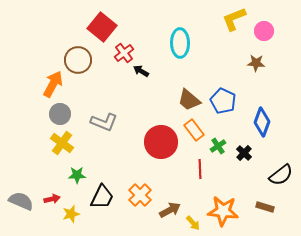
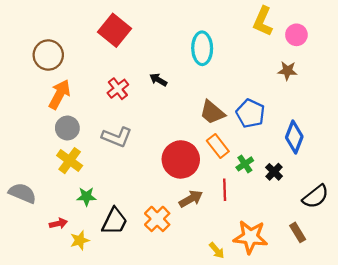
yellow L-shape: (234, 19) -> (263, 21), turned -44
red cross: (124, 53) -> (118, 89), moved
brown circle: (78, 60) -> (48, 55), moved
gray semicircle: (21, 201) -> (22, 193), moved
brown rectangle: (265, 207) -> (298, 232), turned 42
brown arrow: (170, 210) -> (191, 199), moved

